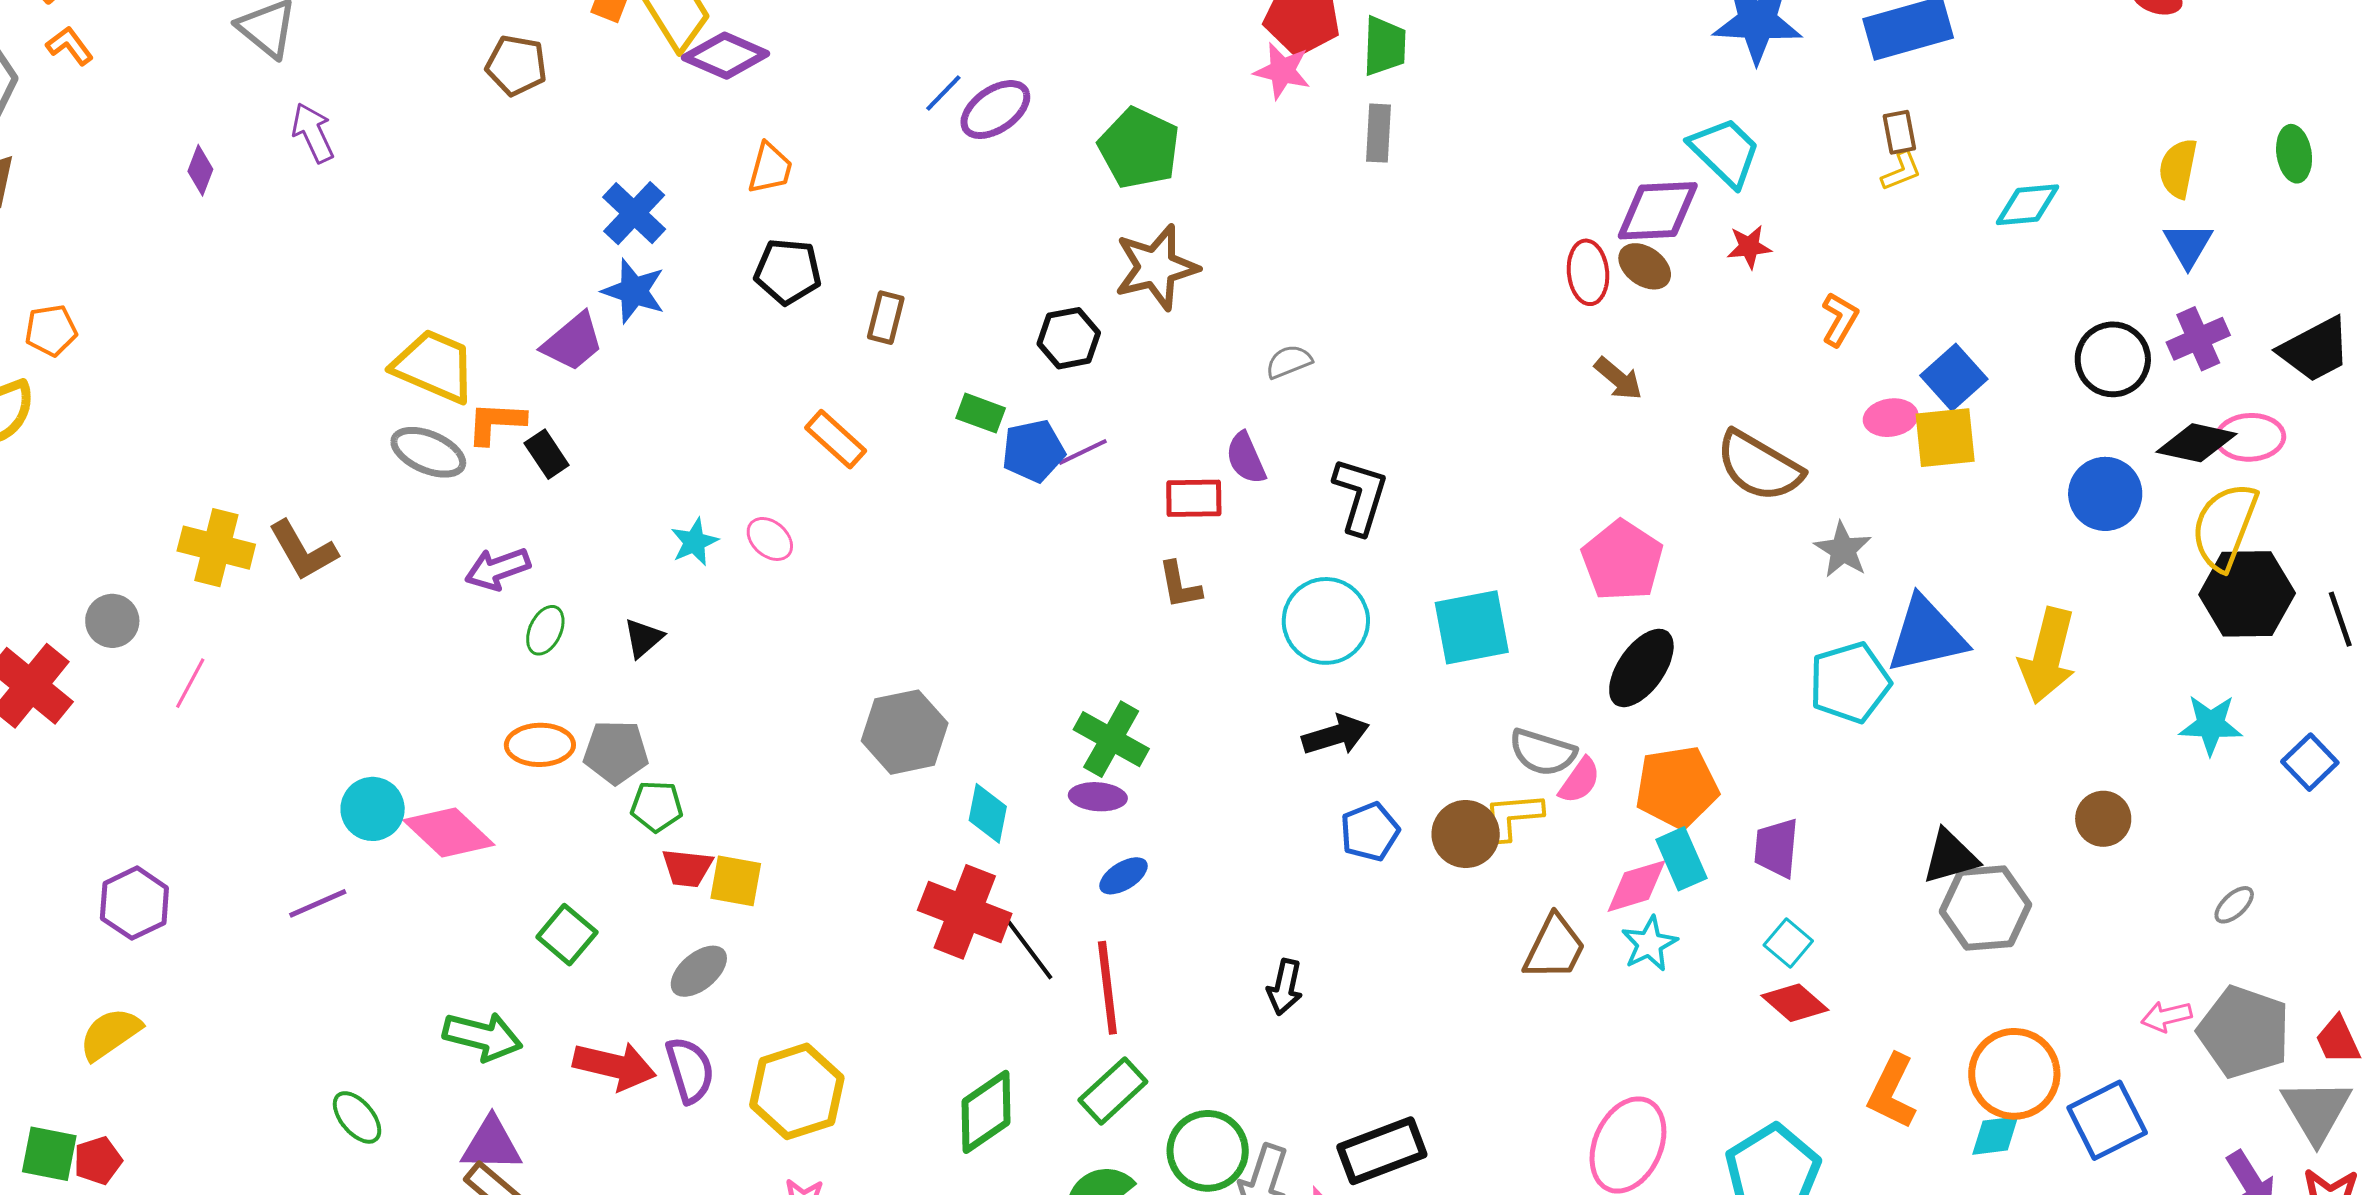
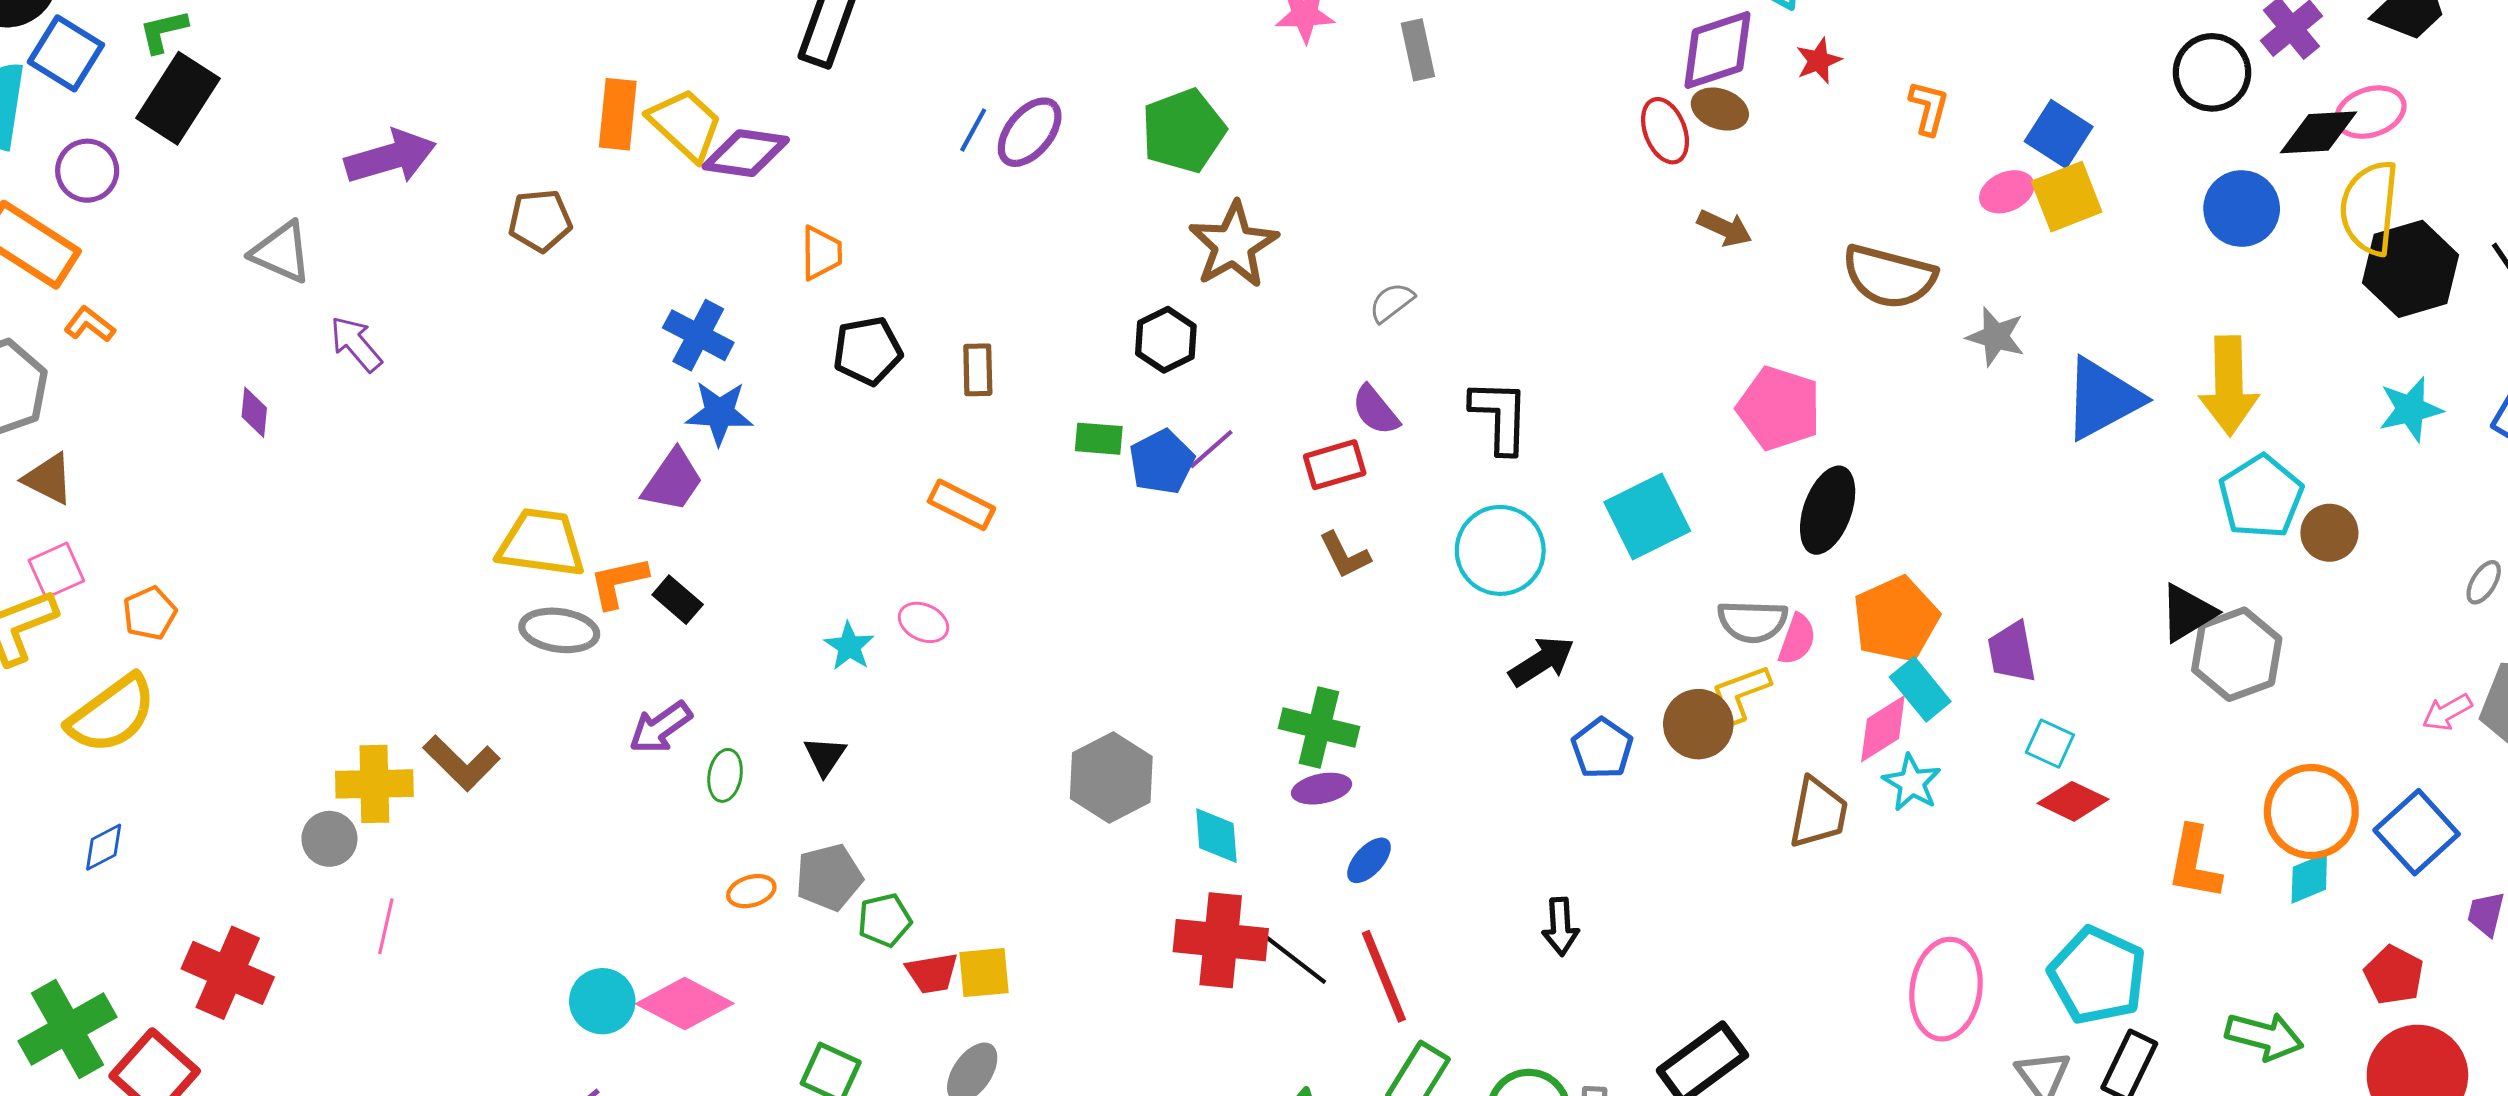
green pentagon: (1139, 148) -> (1183, 131), turned -30
gray circle: (112, 621) -> (329, 839), moved
cyan pentagon: (1850, 682) -> (2261, 497), moved
orange ellipse: (540, 745) -> (751, 891), size x0.7

